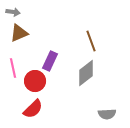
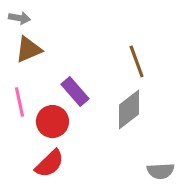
purple rectangle: (50, 61) -> (75, 91), turned -66

